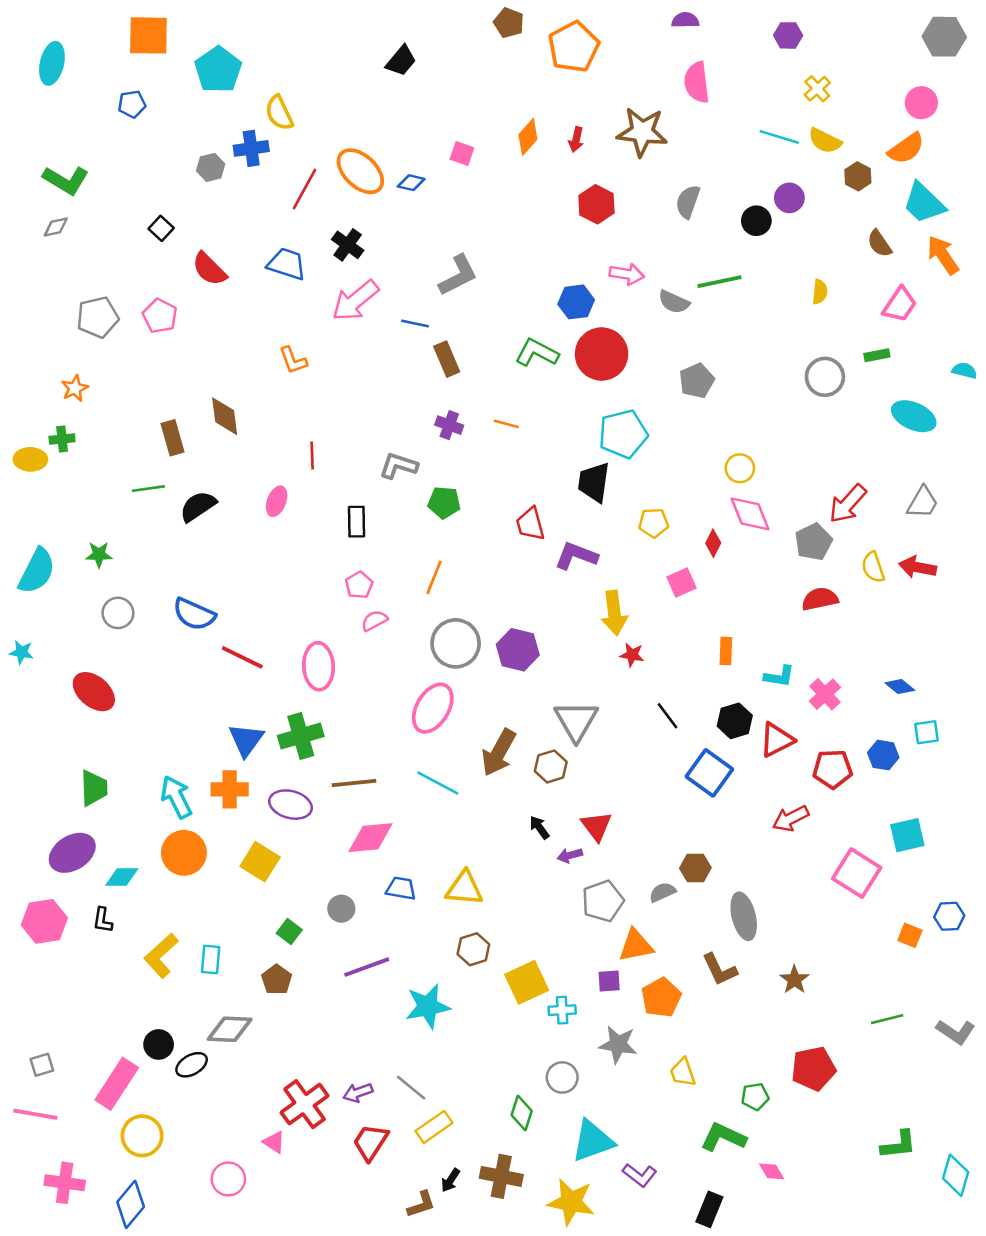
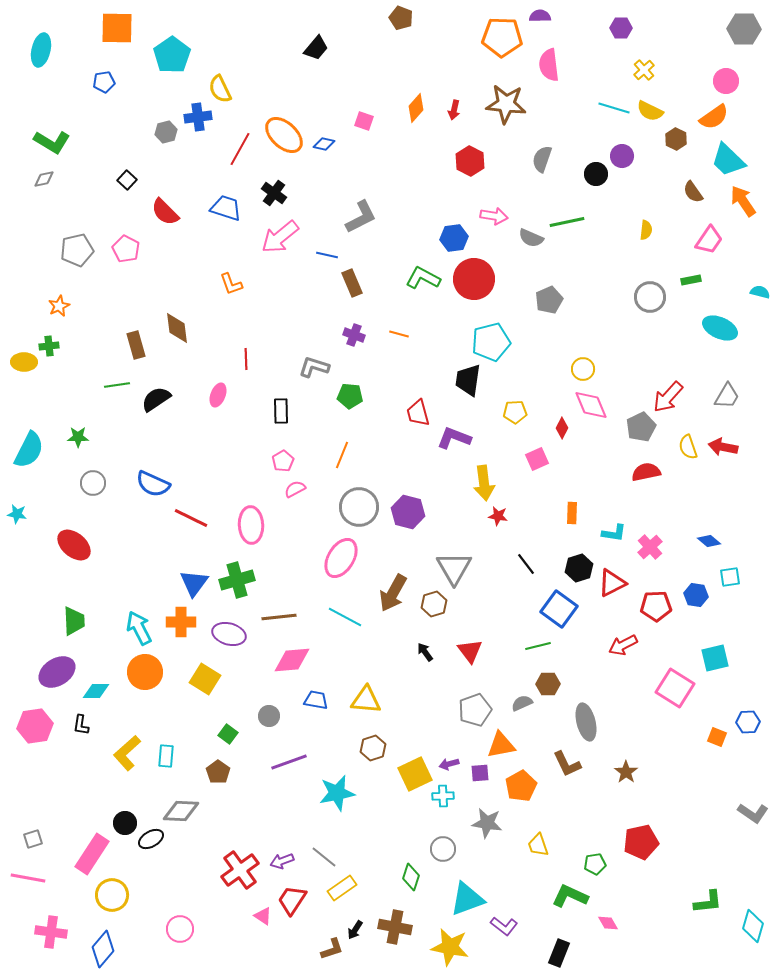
orange pentagon: (574, 47) -> (502, 37), moved, turned 30
purple arrow: (570, 855) -> (449, 764), moved
green line: (887, 1019) -> (538, 646), moved
pink triangle: (274, 1142) -> (263, 916), moved

